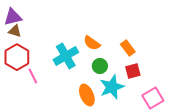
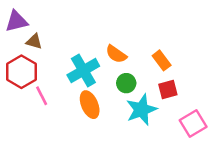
brown triangle: (15, 31) -> (34, 41), moved
orange ellipse: (87, 95) -> (90, 105), moved

